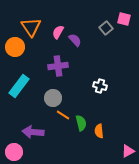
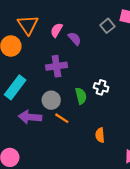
green semicircle: (81, 123) -> (81, 96), moved
purple arrow: (33, 132) -> (30, 117), moved

